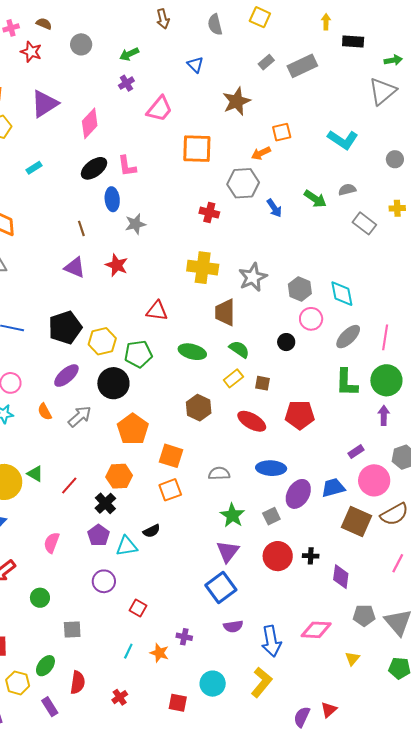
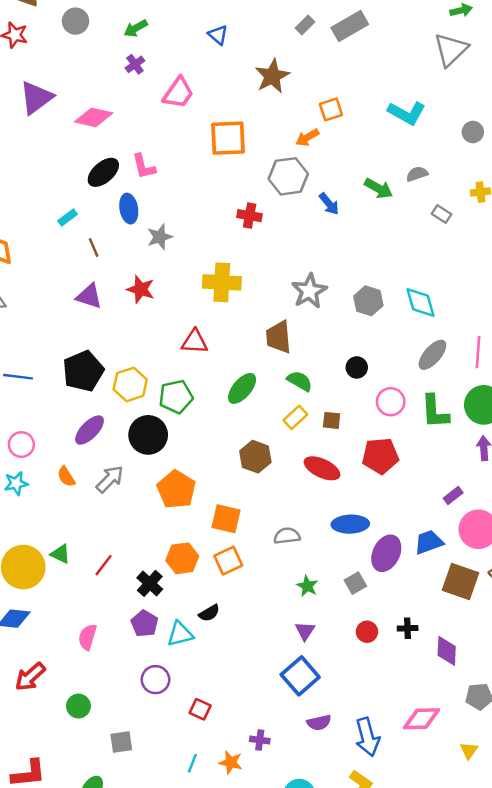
pink diamond: (90, 123) -> (94, 117), turned 64
cyan rectangle: (34, 168) -> (68, 218), moved
gray rectangle: (364, 223) -> (441, 214), size x0.7
yellow cross: (203, 268) -> (222, 282), moved
pink circle: (311, 319) -> (391, 402), moved
green ellipse: (192, 352) -> (242, 388), turned -60
orange hexagon: (119, 476) -> (182, 558), moved
green star: (232, 515) -> (307, 586), size x0.7
purple triangle: (228, 551) -> (305, 631), size x0.7
red circle: (278, 556) -> (367, 632), size x0.6

